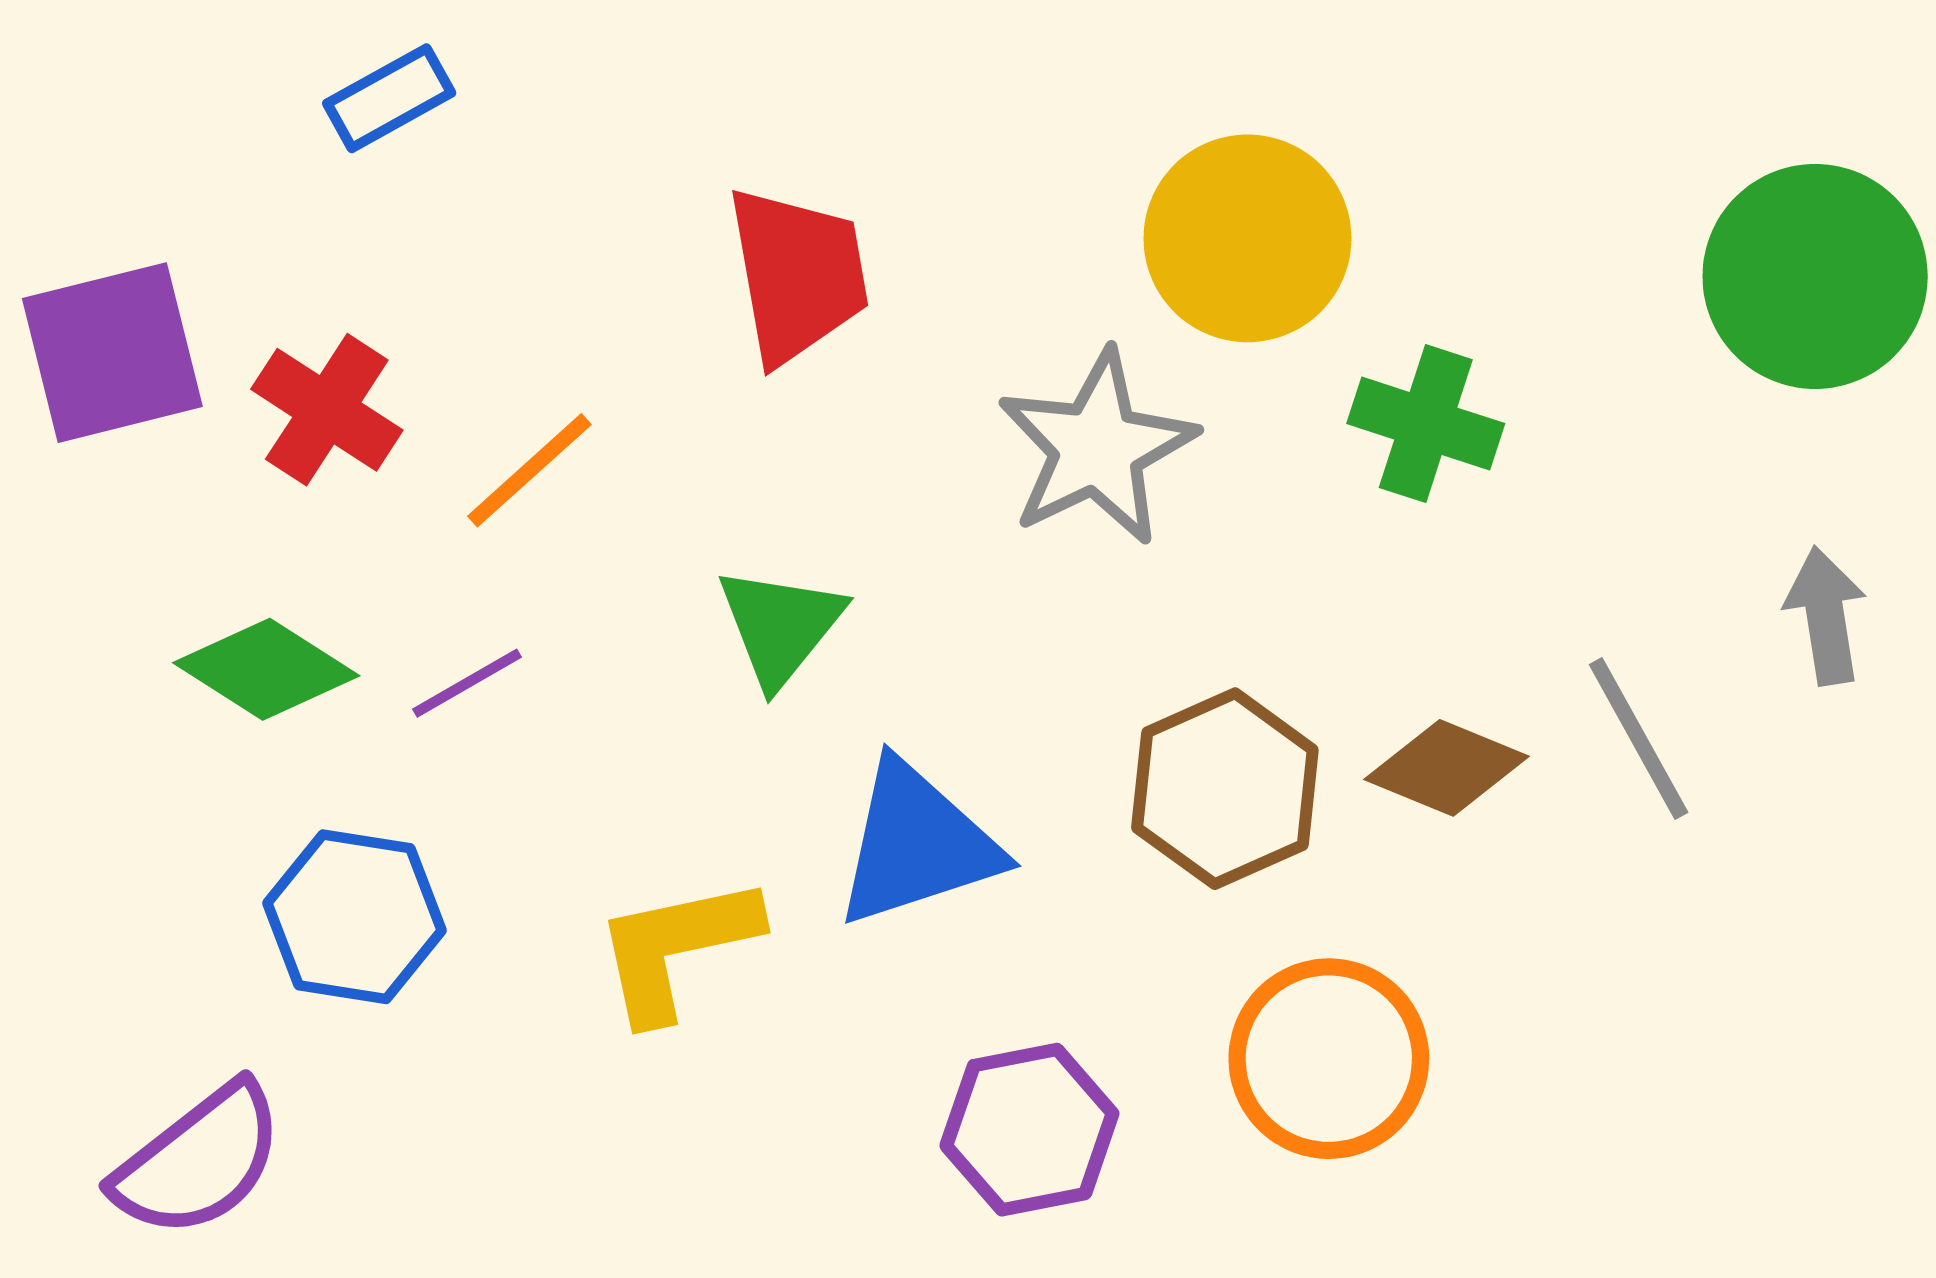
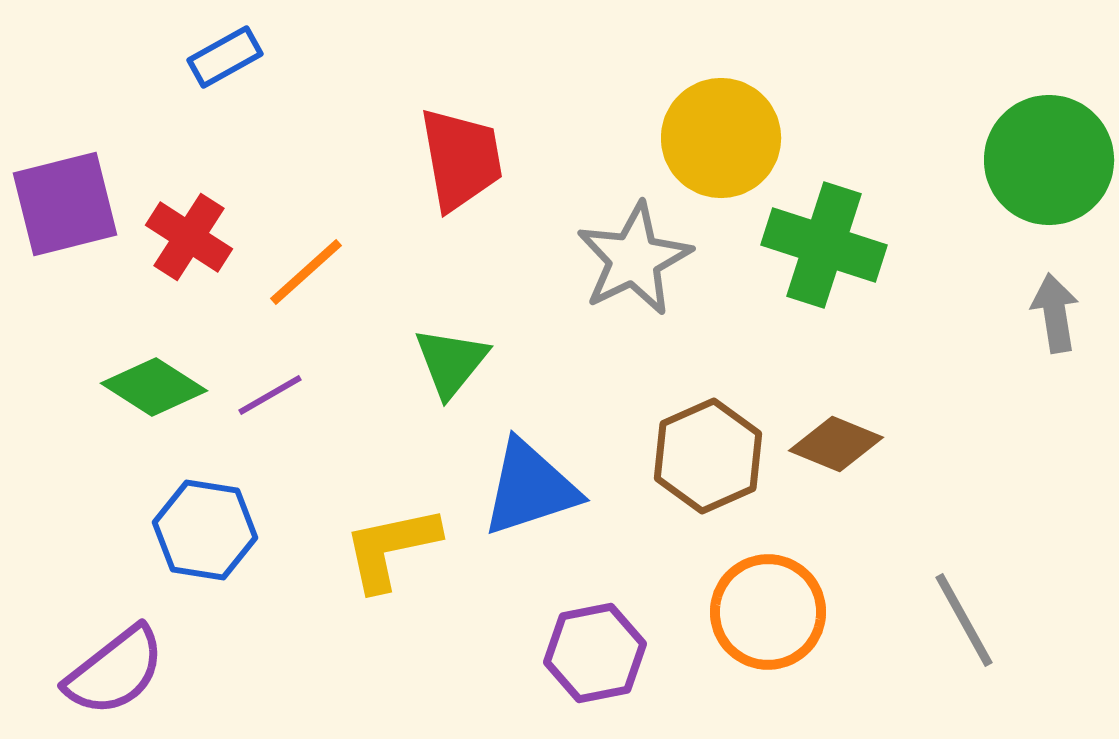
green cross: (1426, 424) -> (824, 245), size x1.4
gray arrow: (1825, 616) -> (1055, 313), moved
gray line: (1639, 739) -> (964, 620), moved

